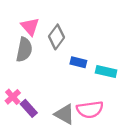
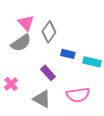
gray semicircle: (24, 50) -> (21, 43), turned 45
purple rectangle: (29, 108) -> (48, 73), moved
gray triangle: (65, 114) -> (42, 99), moved

